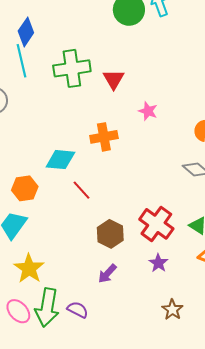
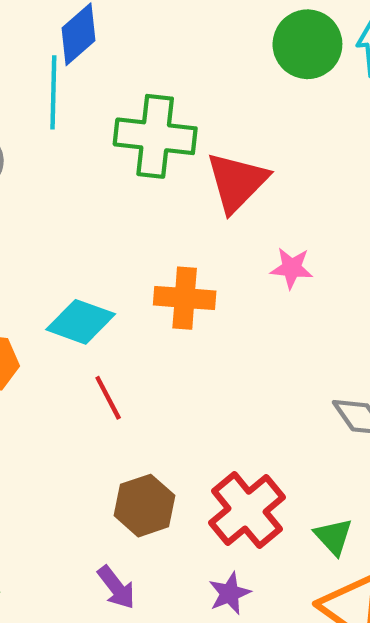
red triangle: (114, 79) -> (237, 182), size x1.4
pink star: (148, 111) -> (292, 268), turned -30
purple arrow: (107, 274) -> (116, 587), turned -95

